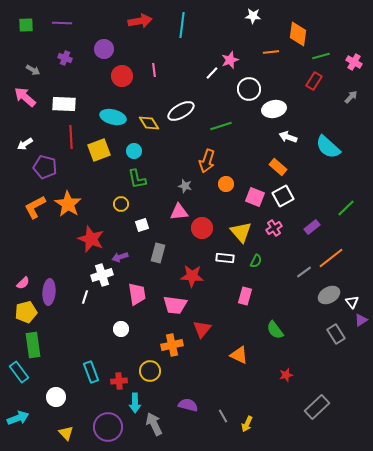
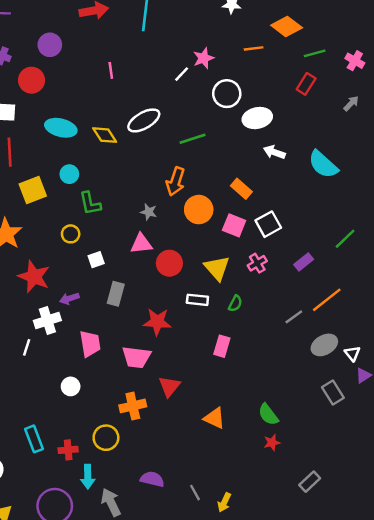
orange diamond: (298, 34) -> (287, 26), turned -60
red circle: (122, 76) -> (32, 80), moved
yellow square: (99, 150) -> (33, 190), moved
cyan circle: (134, 151) -> (69, 174), moved
orange rectangle: (278, 167) -> (241, 189), moved
orange circle: (226, 184) -> (199, 210), size x1.5
green semicircle: (275, 330) -> (268, 414), moved
gray rectangle: (317, 407) -> (310, 482), size x0.7

